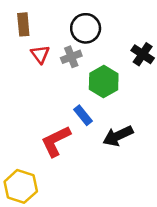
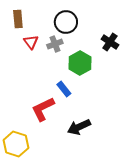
black arrow: (118, 136) -> (79, 127), moved

